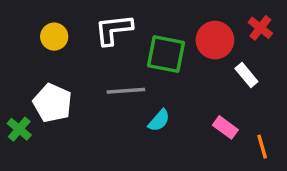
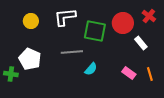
green cross: (19, 129) -> (11, 74), turned -32
orange line: (262, 147) -> (150, 74), moved

